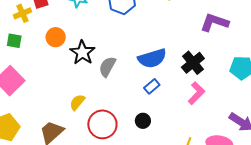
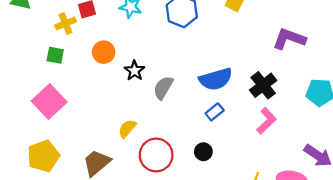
black star: (82, 52) -> (134, 71), size x0.7

